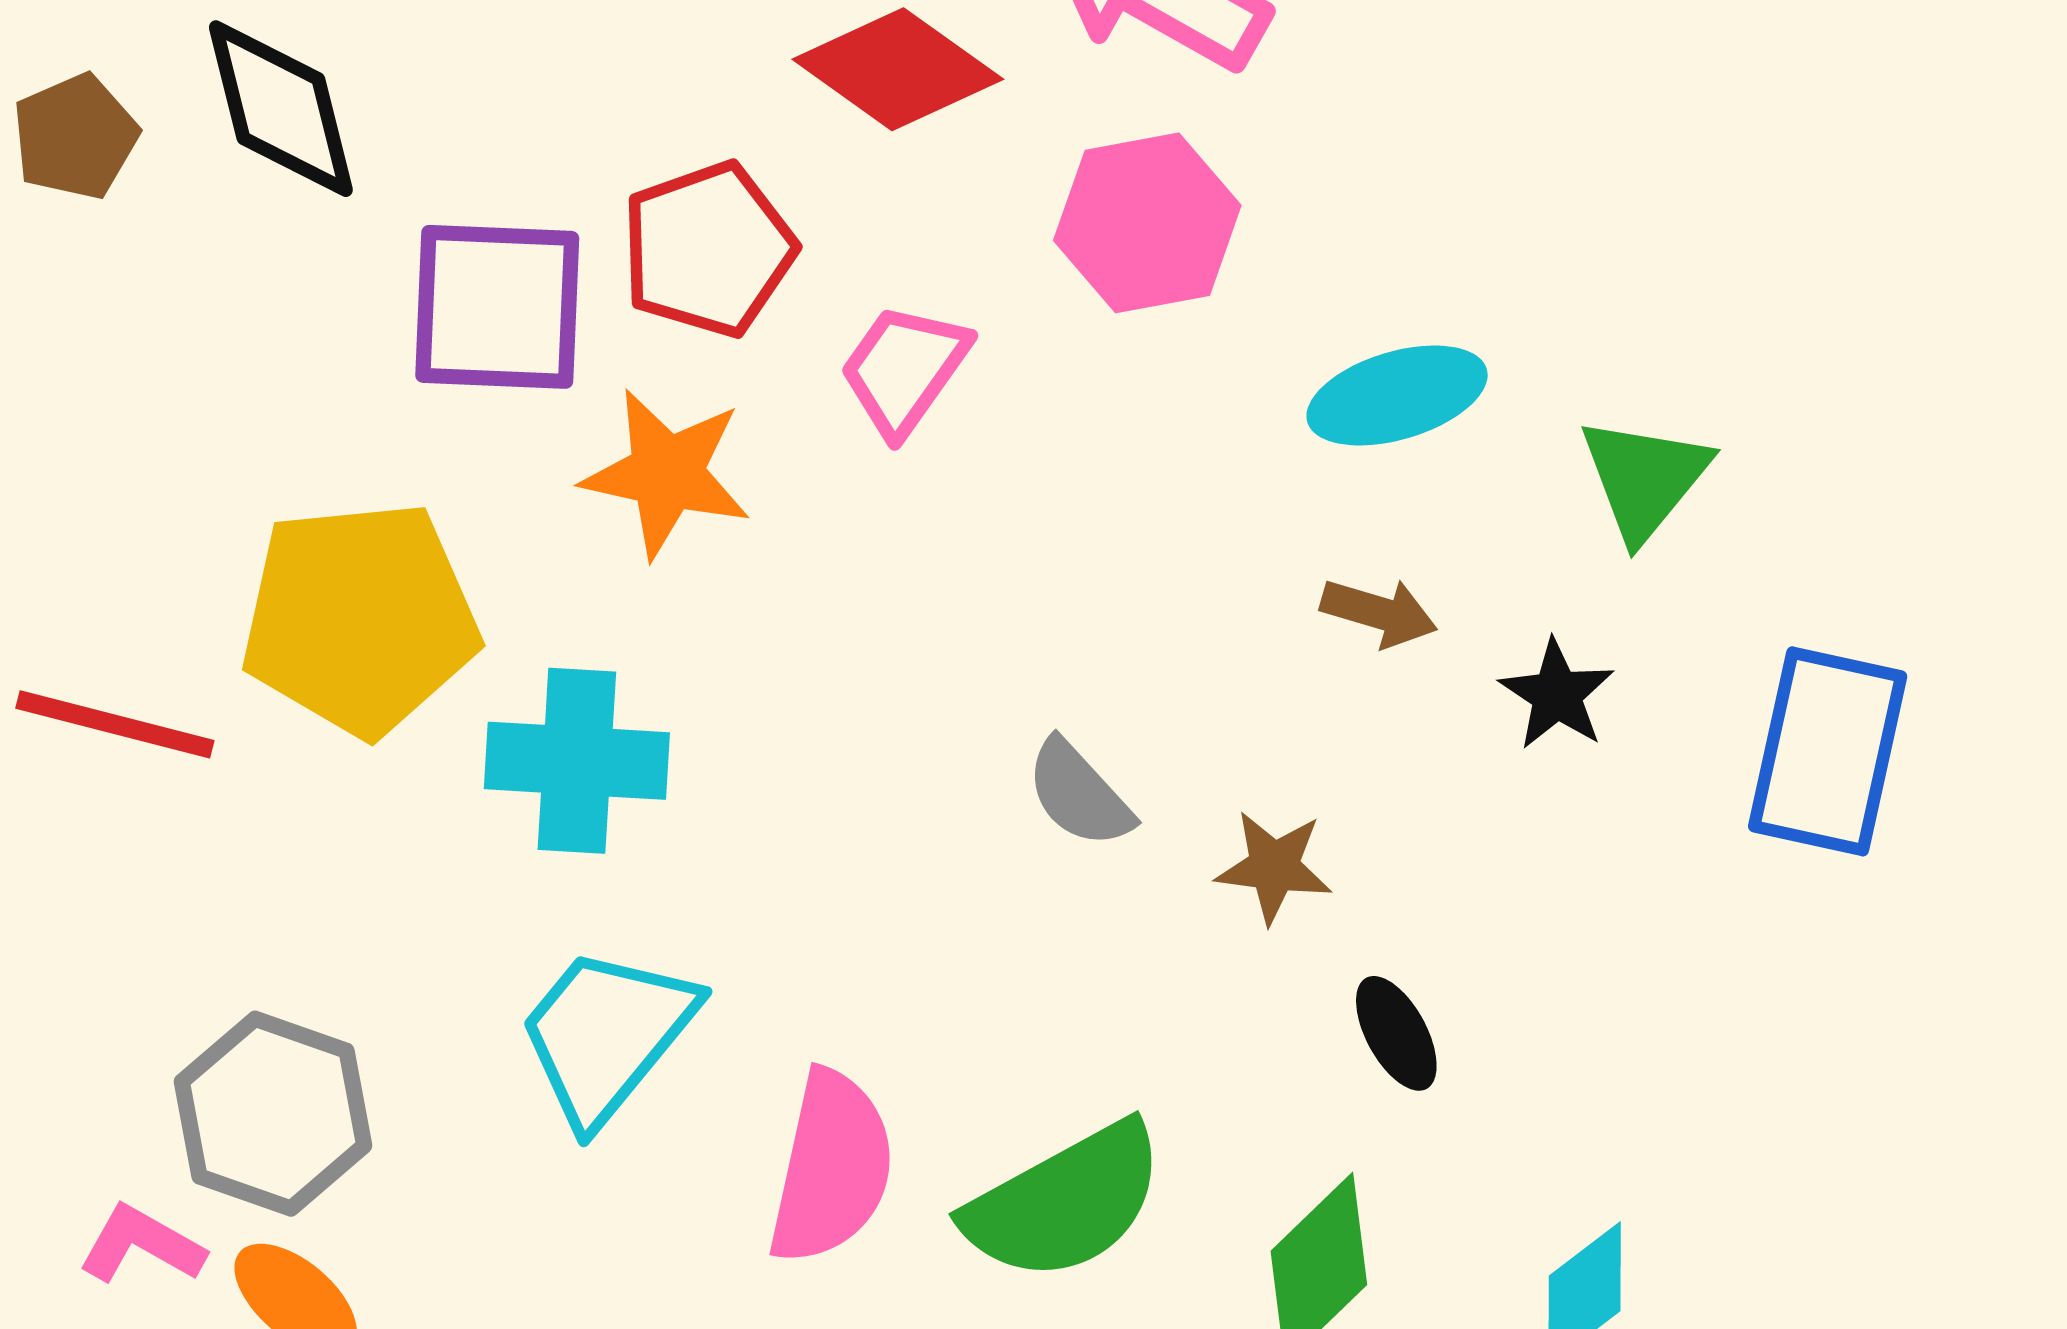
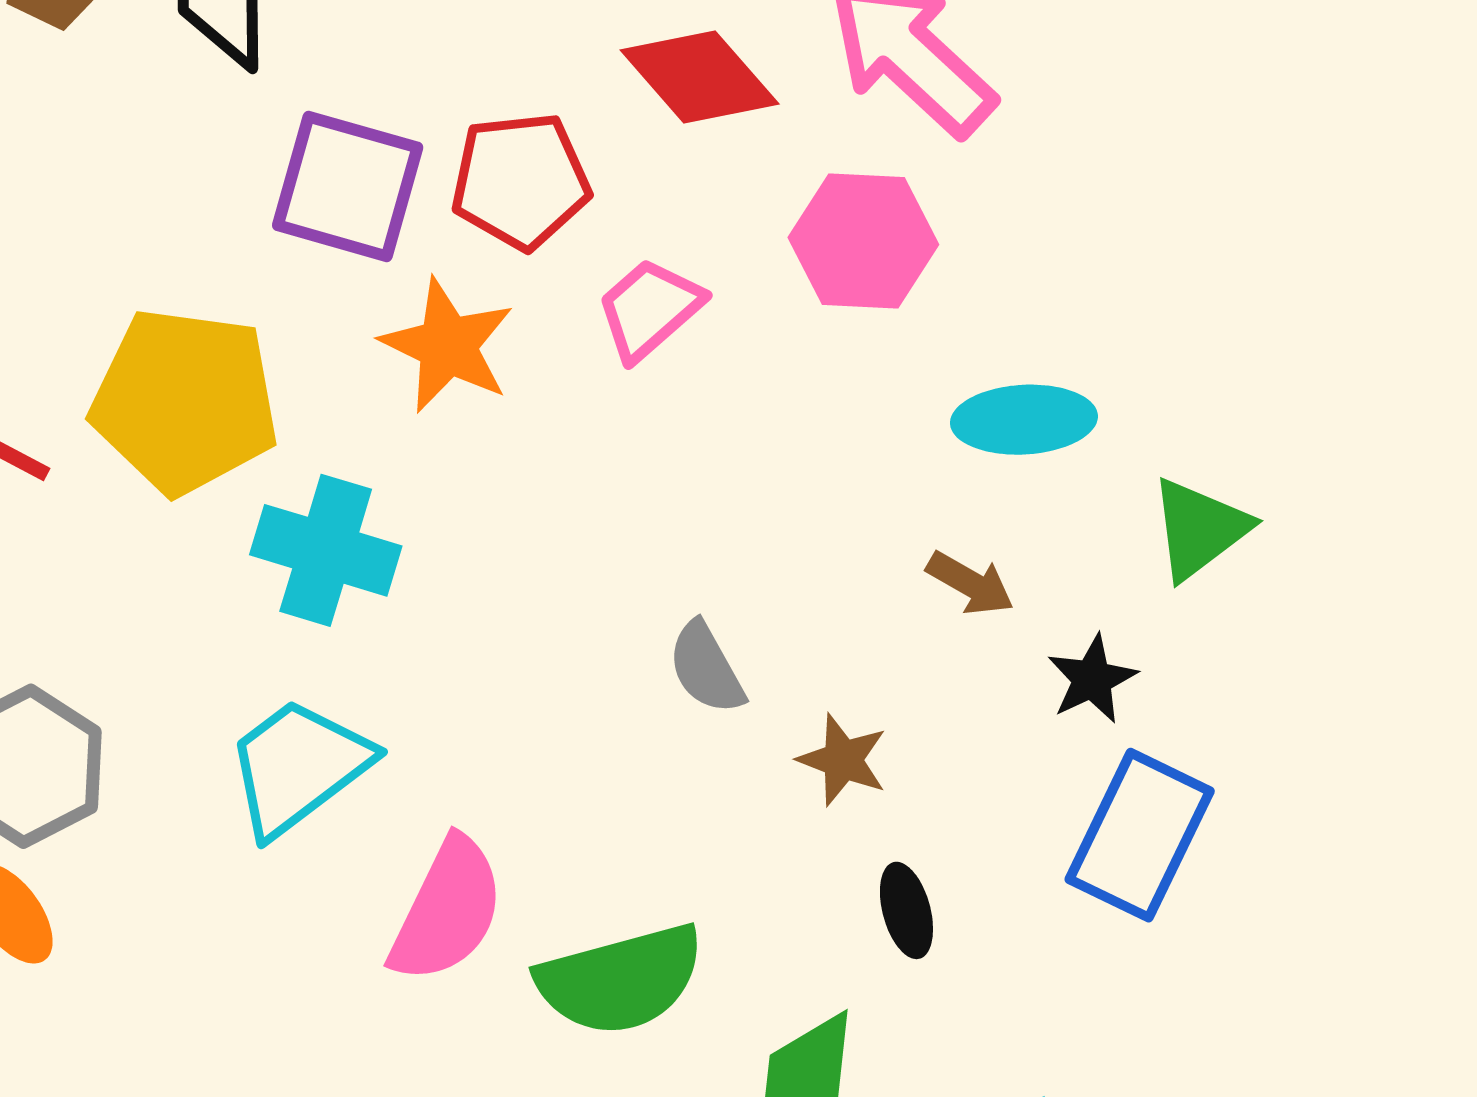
blue rectangle: (1828, 751) -> (1140, 835), moved

